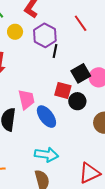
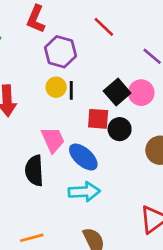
yellow circle: (15, 32) -> (56, 87), moved
black line: (55, 51) -> (71, 90), moved
cyan arrow: (46, 155) -> (84, 192), moved

